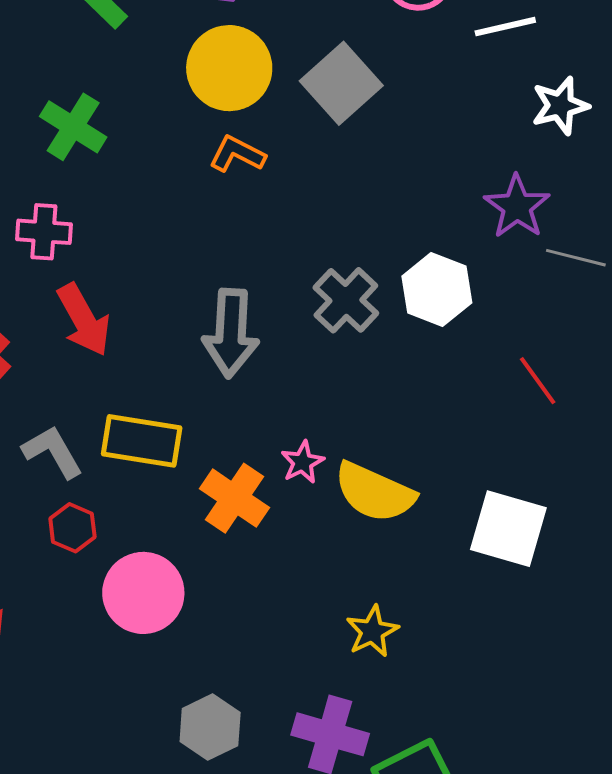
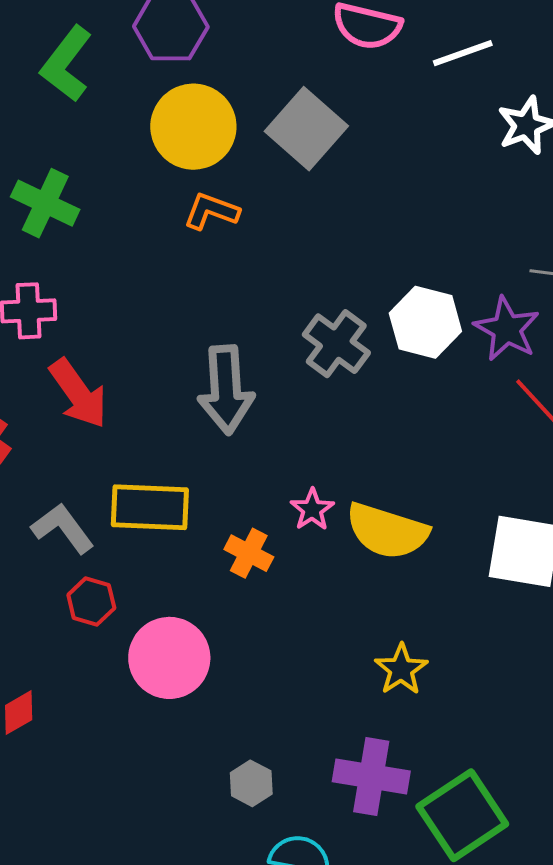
purple star: (517, 207) -> (507, 329), moved
orange cross: (234, 498) -> (249, 553), size x0.7
gray hexagon: (210, 727) -> (251, 783), size x0.7

